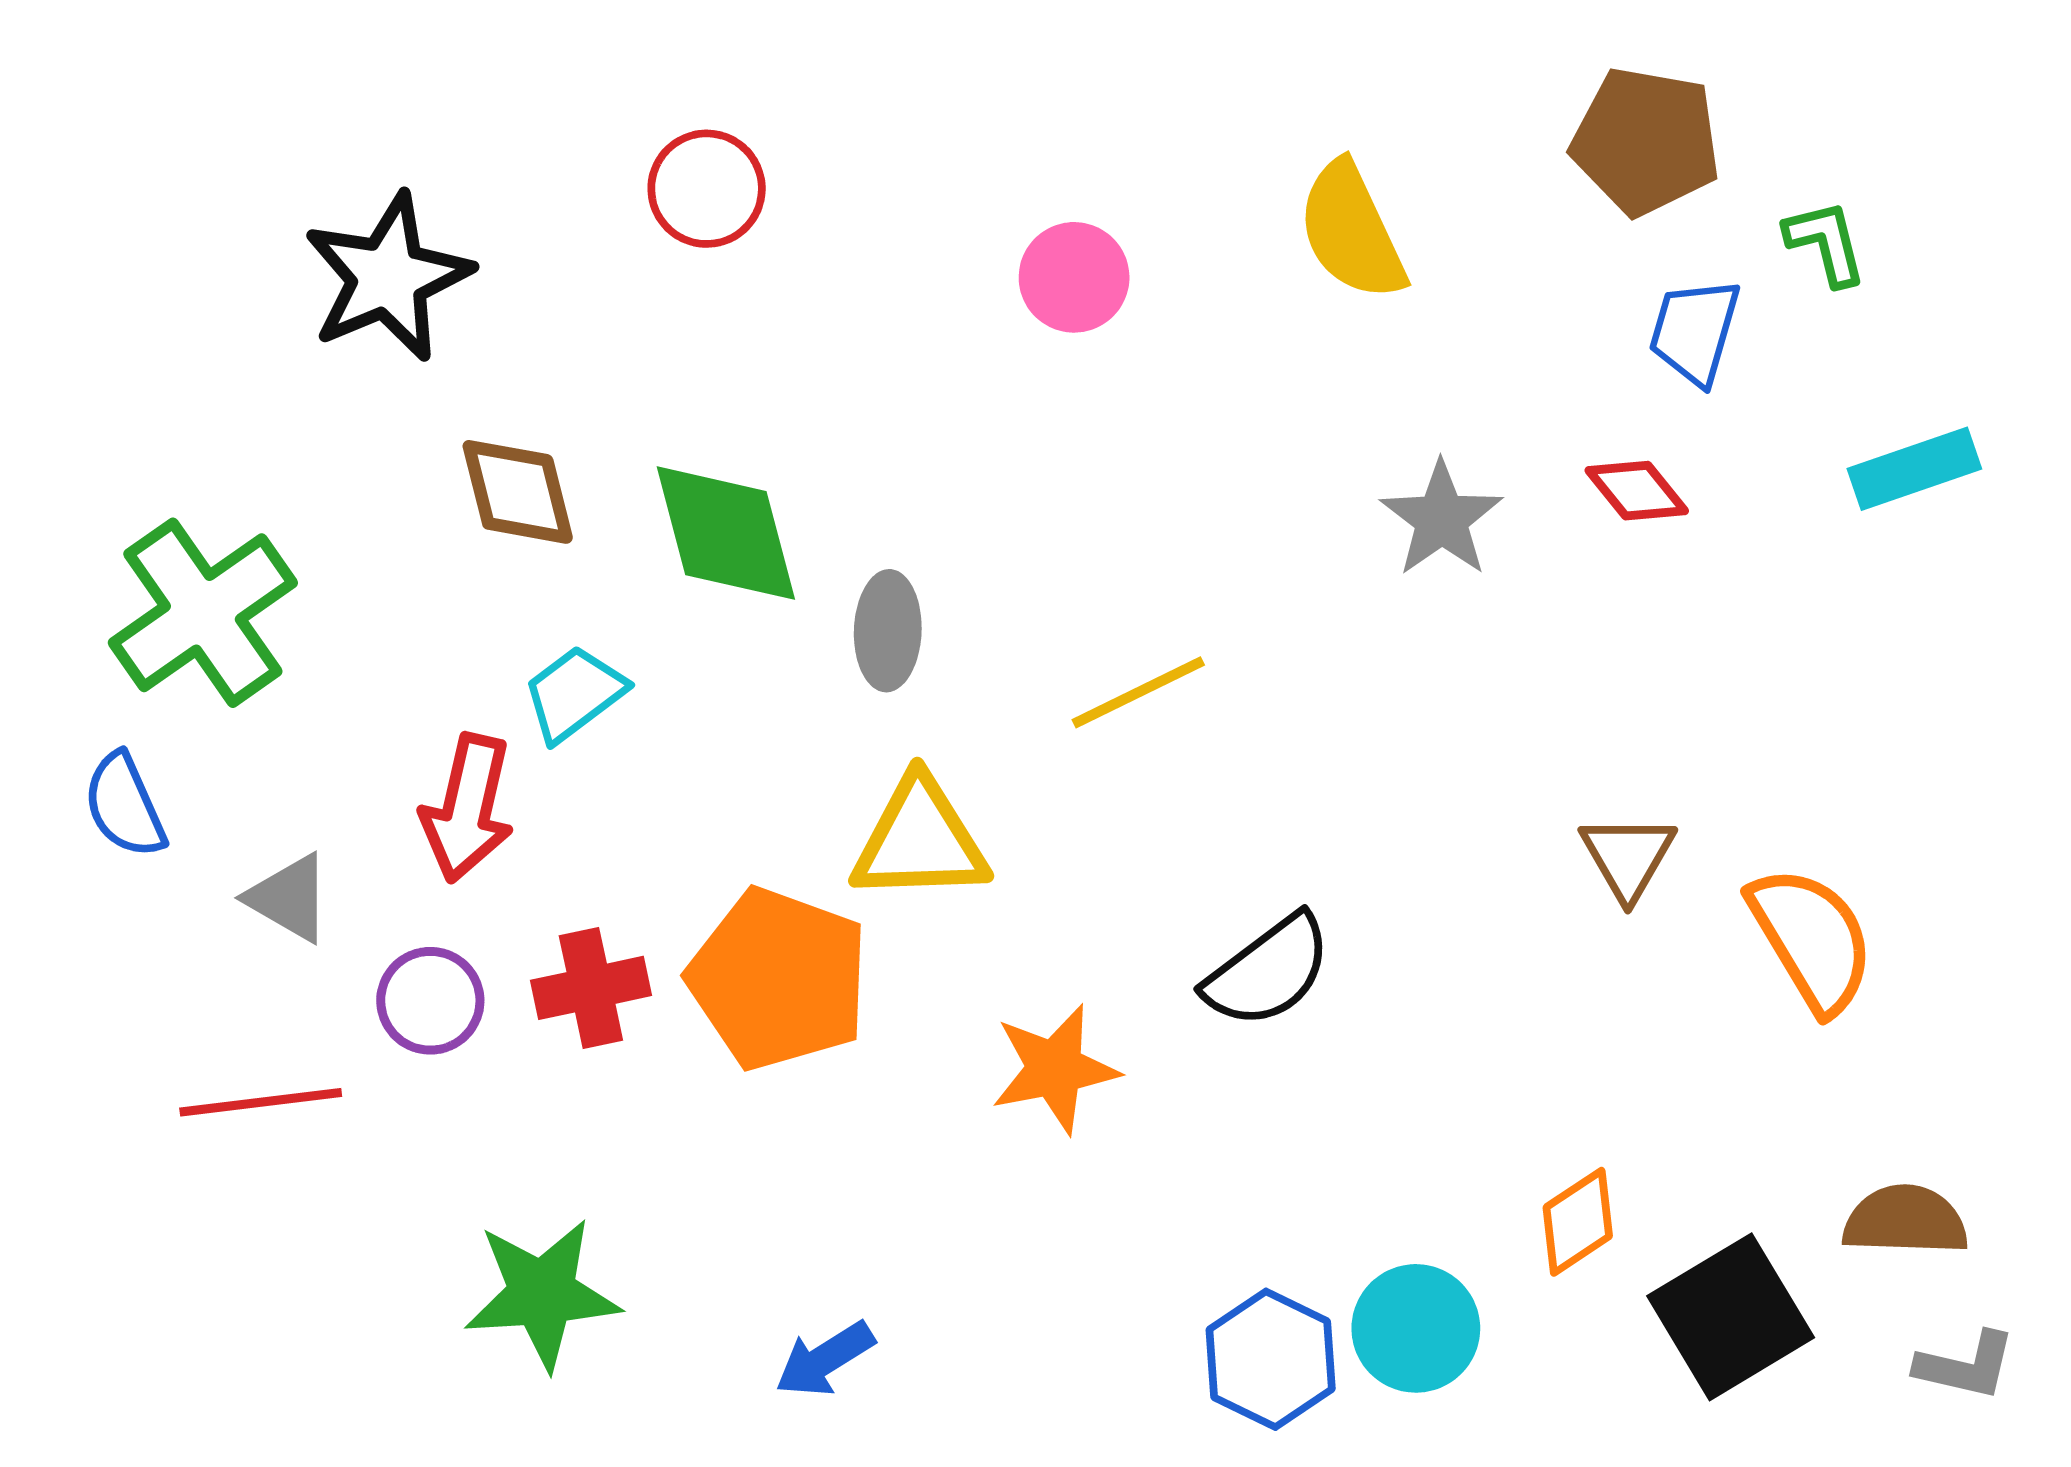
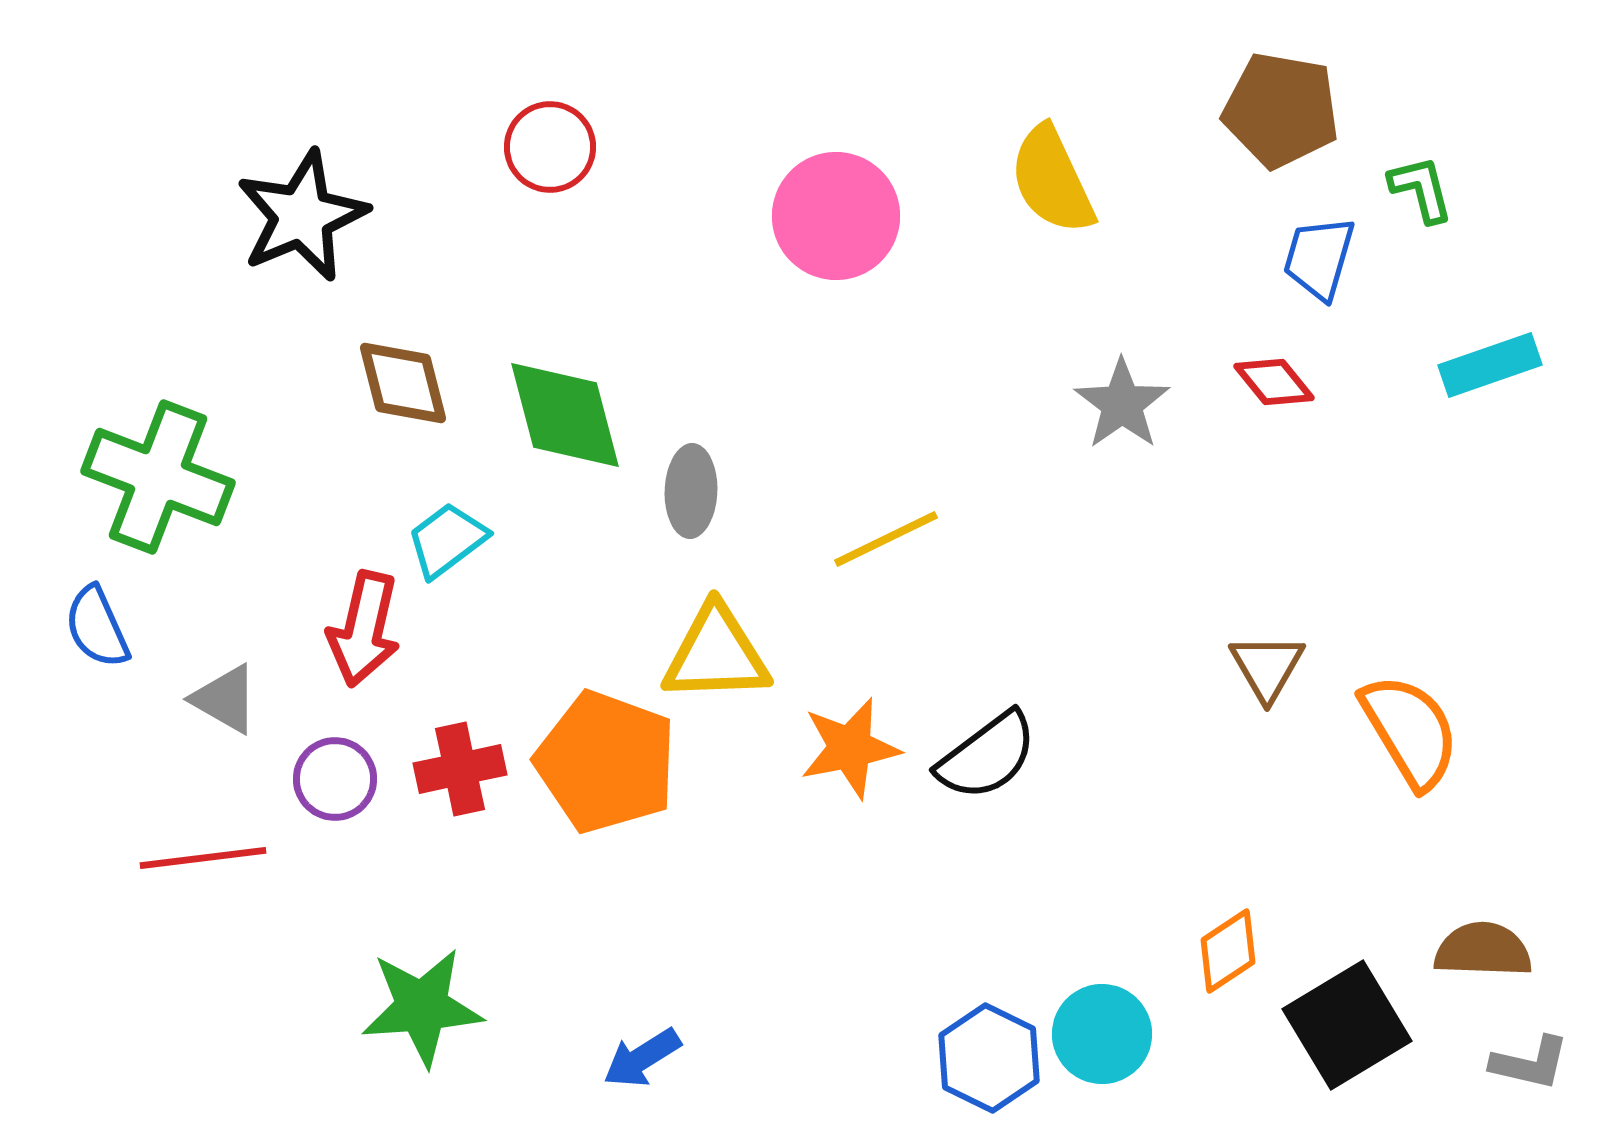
pink circle: (1074, 277) -> (836, 216), size x1.5
green cross: (203, 613) -> (158, 477), turned -34
orange star: (1055, 1069) -> (850, 748), moved

